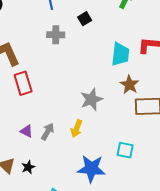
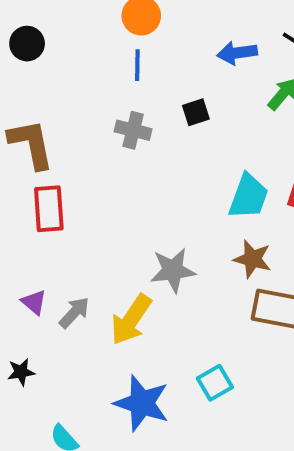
brown star: (129, 85) -> (252, 259), turned -30
yellow arrow: (76, 129) -> (131, 320), size x1.5
cyan square: (125, 150) -> (215, 383), turned 36

